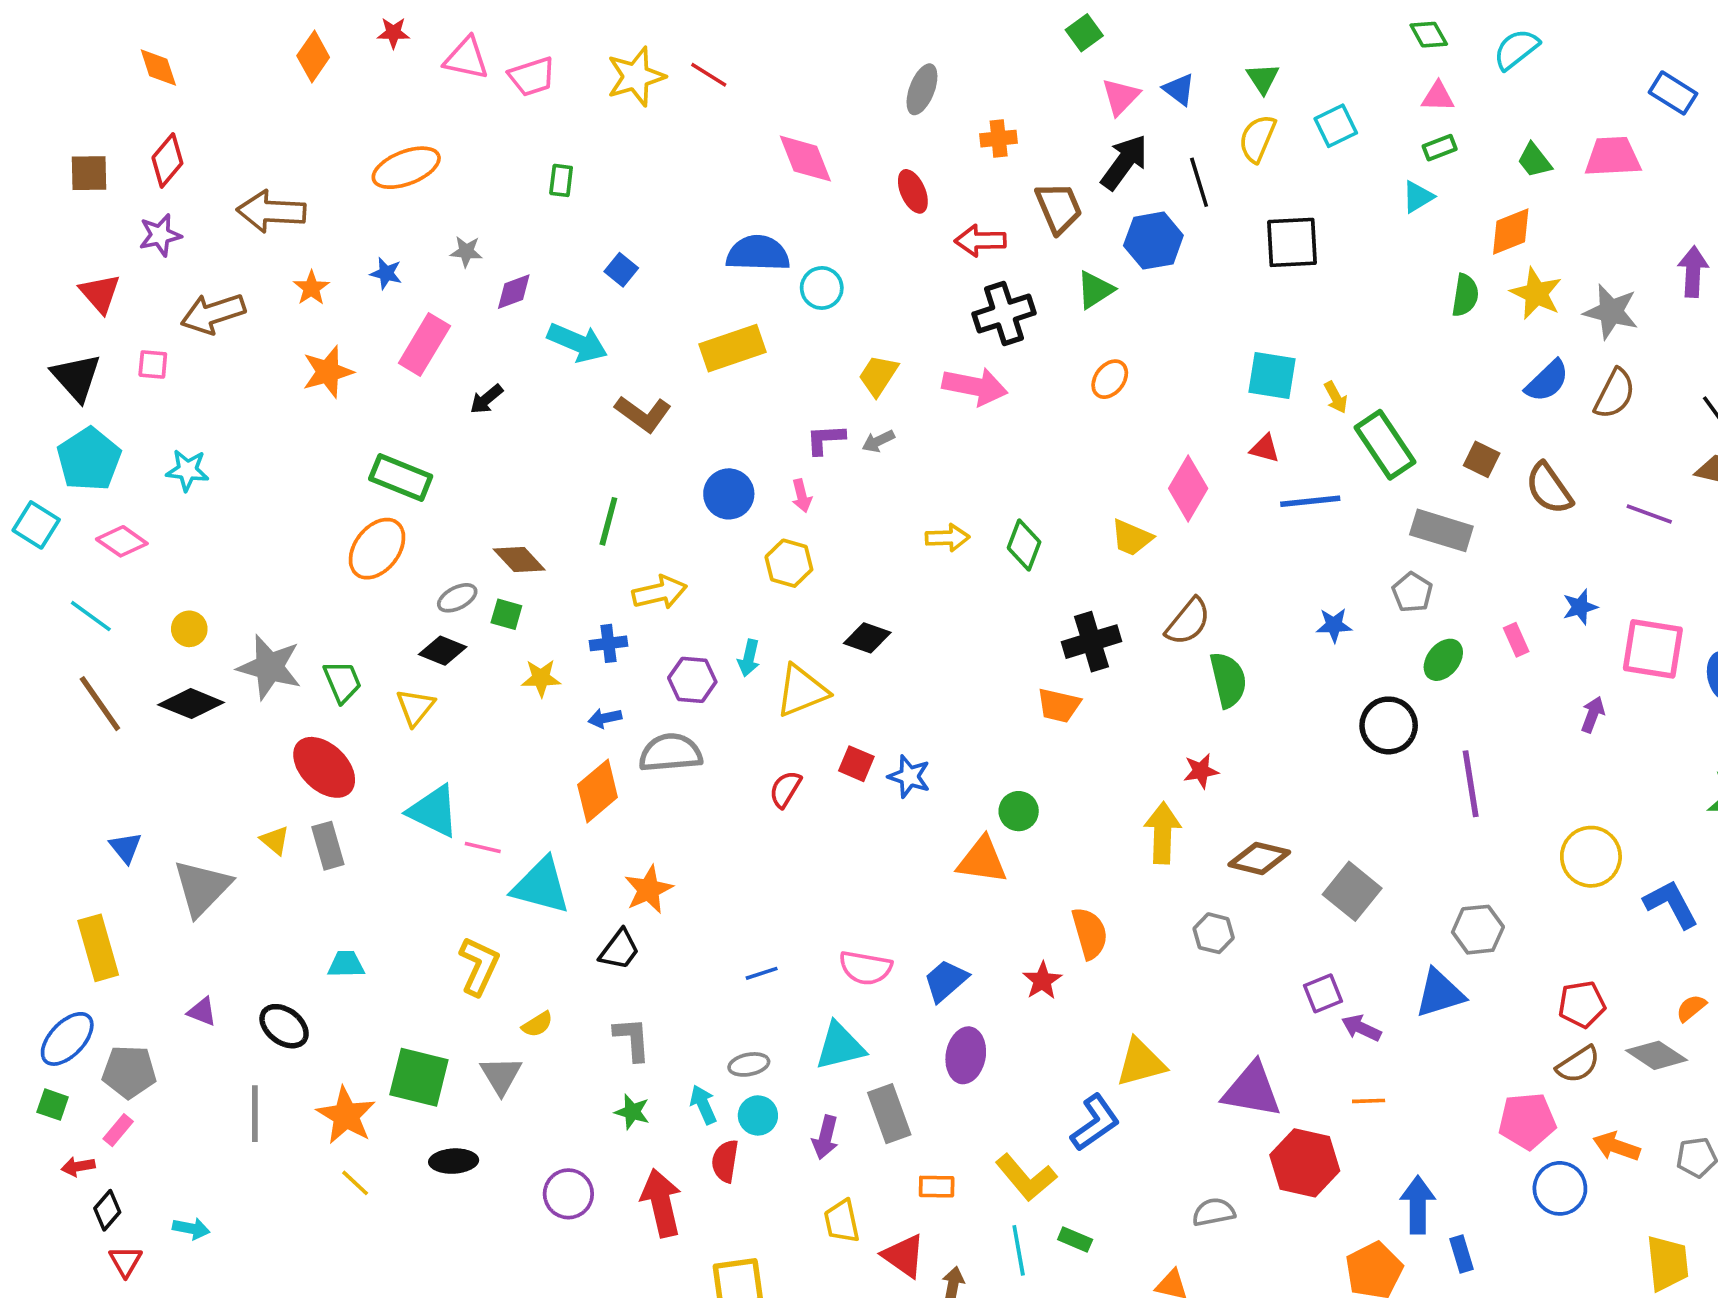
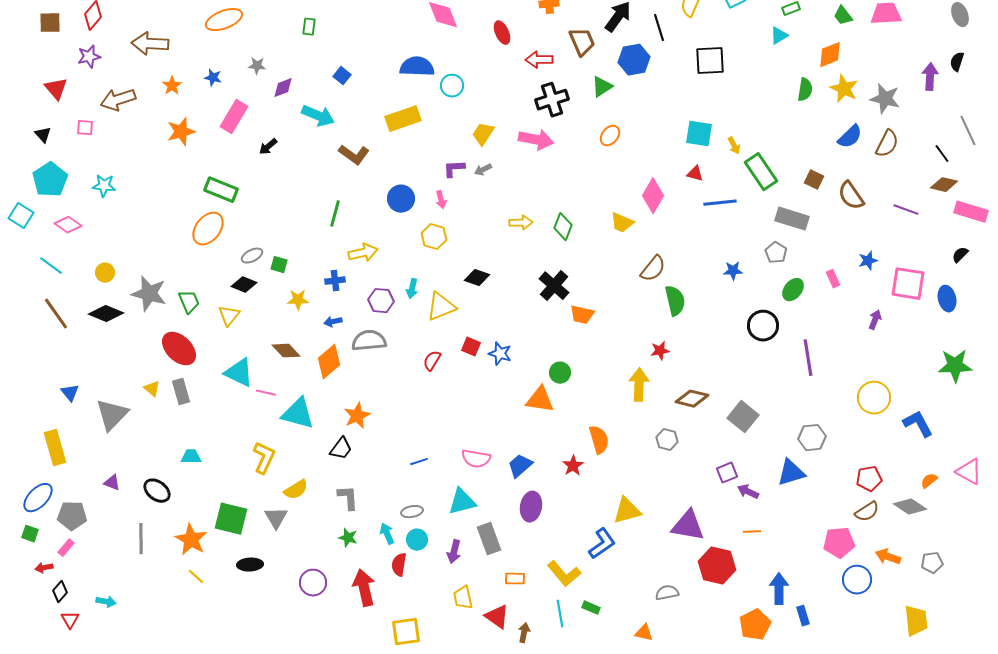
black triangle: (76, 377) -> (43, 135), size x0.6
brown diamond: (519, 560) -> (286, 351), moved
black cross: (1092, 642) -> (554, 286), moved, turned -32
yellow semicircle: (537, 1024) -> (296, 490), size x1.4

